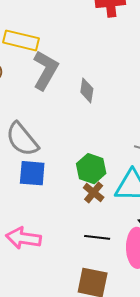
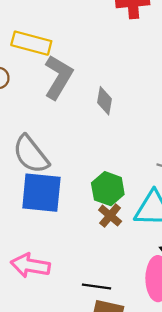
blue square: (32, 173) -> (41, 193), size x1.4
black line: (97, 237) -> (97, 286), moved

